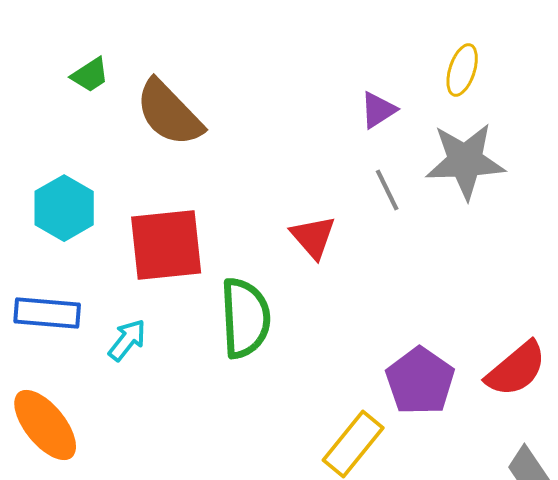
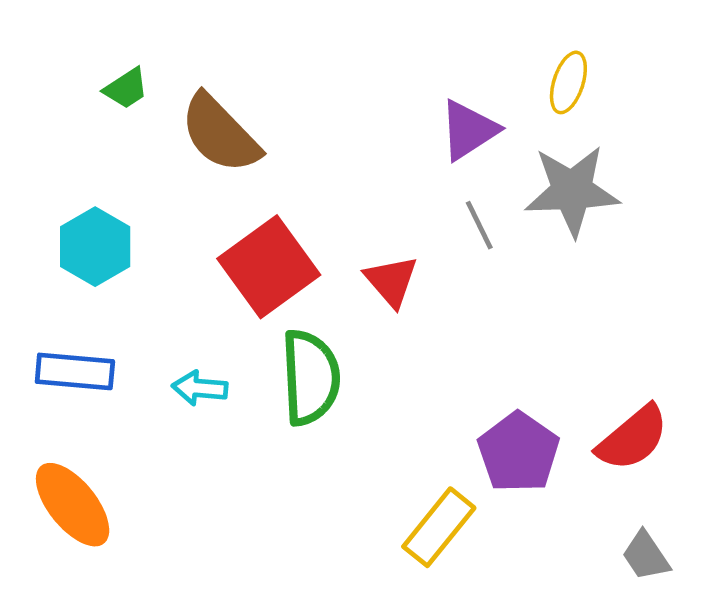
purple triangle: (378, 110) -> (469, 130), size x1.4
red square: (166, 245) -> (269, 267), moved, turned -30
cyan arrow: (127, 340) -> (200, 388), moved, turned -123

